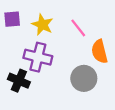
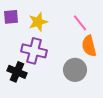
yellow star: (42, 25) -> (38, 22), turned 30
pink line: (78, 28) -> (80, 23), moved

